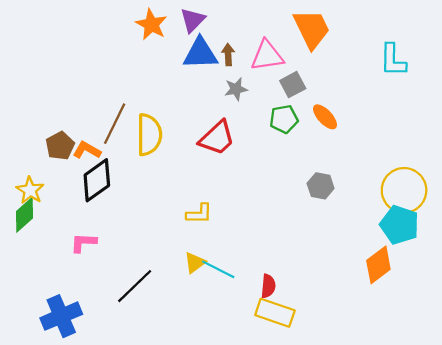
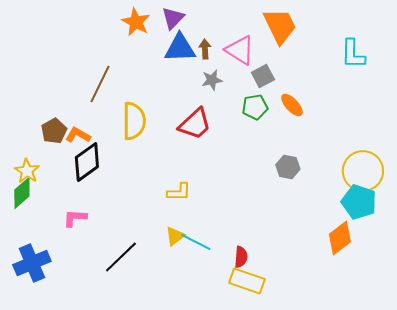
pink triangle: (267, 56) -> (240, 50), turned 40
brown line: (115, 124) -> (100, 84), moved
blue cross: (61, 316) -> (32, 263), moved

